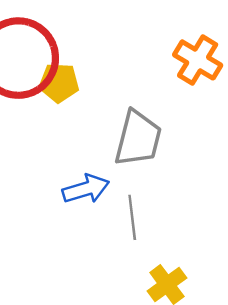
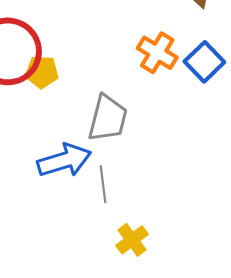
blue arrow: (86, 189) -> (64, 160), size x1.4

